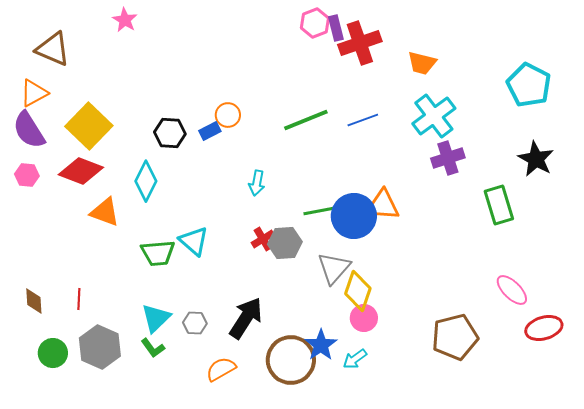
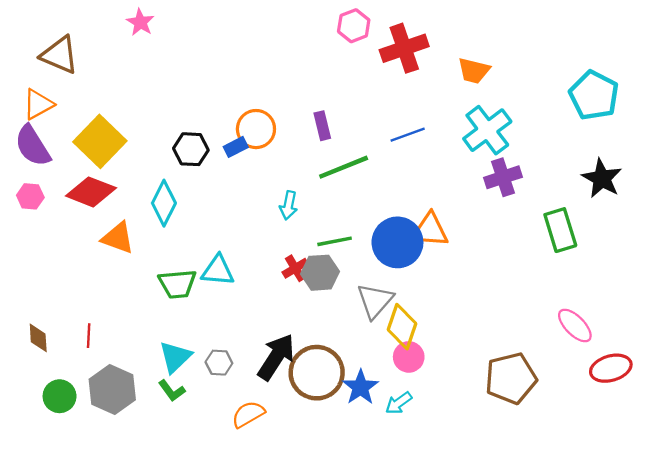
purple rectangle: (336, 28) -> (322, 126), moved
orange circle: (228, 115) -> (256, 129), size x1.4
green line: (306, 120) -> (344, 167), moved
green line: (319, 211) -> (335, 241), moved
cyan triangle: (194, 241) -> (218, 270), turned -36
brown circle: (291, 360) -> (317, 373), moved

